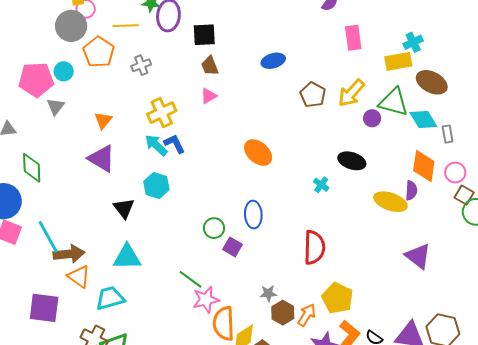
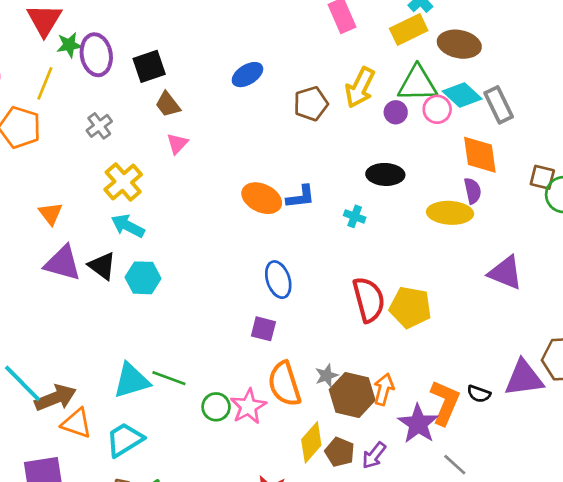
yellow line: (126, 26) -> (45, 83), turned -50
gray cross: (141, 65) -> (99, 126), moved
brown pentagon: (313, 95) -> (311, 104), turned -30
gray rectangle: (448, 134) -> (499, 105), size x1.5
blue L-shape: (174, 144) -> (301, 197), moved, turned 125
pink circle: (455, 173) -> (437, 109), moved
black triangle: (124, 208) -> (102, 266), moved
green circle: (214, 228) -> (216, 407), moved
green line: (191, 279) -> (169, 378), moved
yellow pentagon: (337, 298) -> (410, 307), moved
brown hexagon: (283, 313) -> (352, 395), size x1.4
orange semicircle: (224, 323) -> (284, 384), moved

